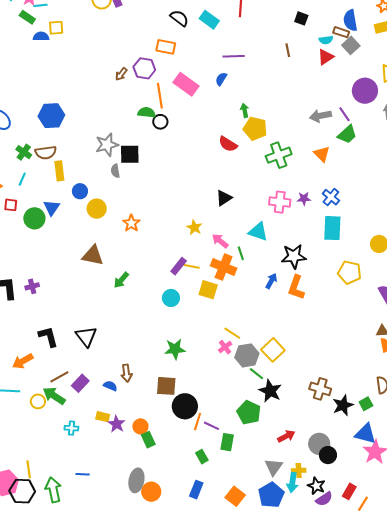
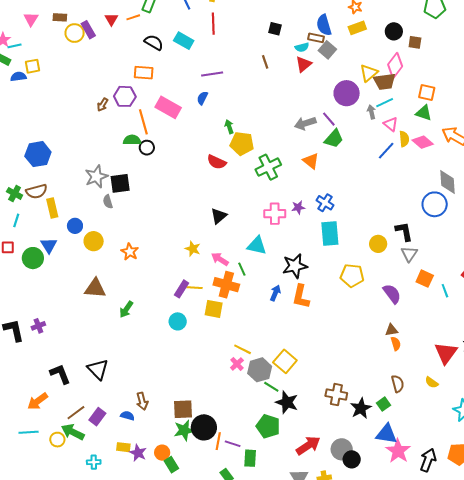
green star: (175, 349) -> (184, 430), moved
red arrow: (286, 436) -> (308, 446), size x1.4

